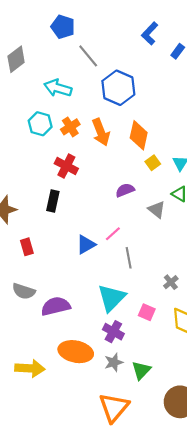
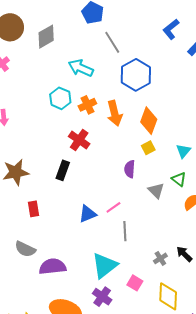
yellow square: (153, 163) -> (148, 148), moved
purple semicircle: (125, 190) -> (130, 169), turned -72

